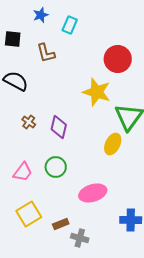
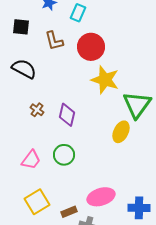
red circle: (118, 59) -> (91, 47), moved
pink ellipse: (93, 193) -> (101, 197), moved

